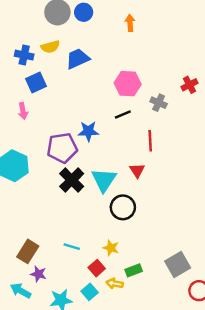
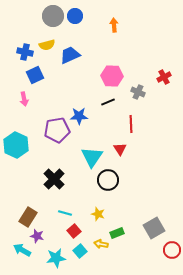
black cross: (72, 180) -> (54, 179), moved
red square: (97, 268) -> (74, 231), moved

